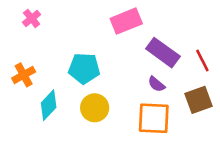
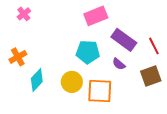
cyan pentagon: (84, 68) -> (88, 52), moved
orange square: (154, 118) -> (100, 91), moved

